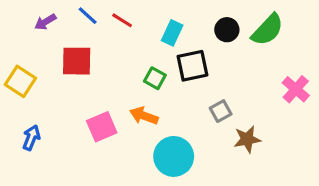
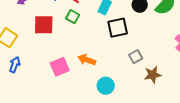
green square: (155, 78) -> (73, 17), moved
blue arrow: (31, 138) -> (15, 65), moved
cyan circle: (174, 156) -> (106, 86), size x0.7

